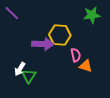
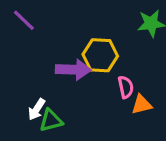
orange triangle: (86, 66) -> (142, 105), turned -32
green triangle: (29, 76) -> (51, 120), turned 42

